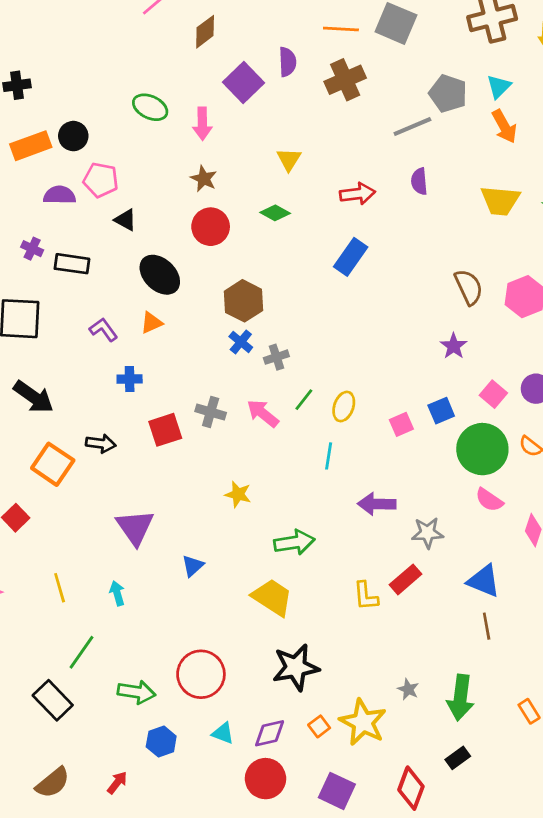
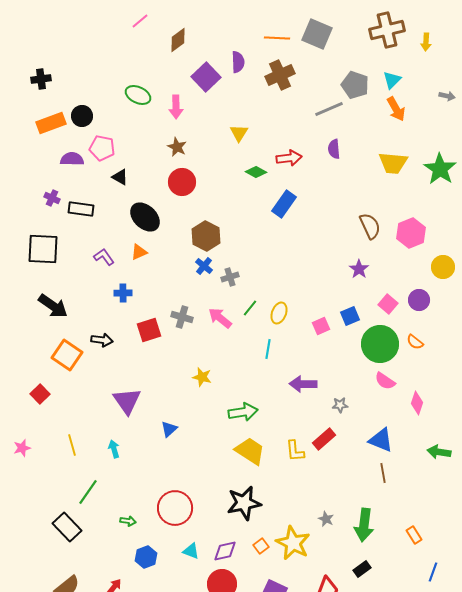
green diamond: (275, 213) -> (256, 172), moved
gray star: (427, 533) -> (340, 405), size x0.7
yellow trapezoid: (272, 597) -> (250, 451), moved
green arrow: (136, 692) -> (128, 521), size x0.6

